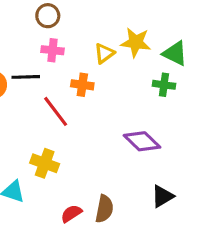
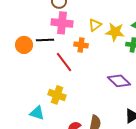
yellow star: (136, 42) -> (115, 32), moved
pink cross: (52, 50) -> (62, 23), size x1.5

